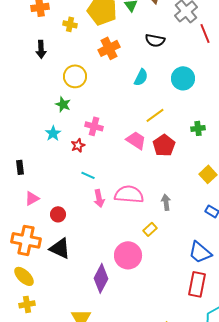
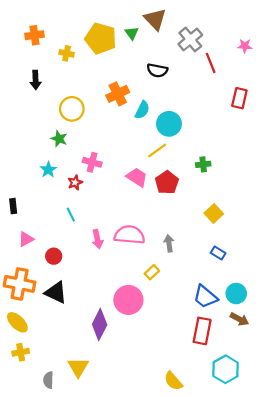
orange cross: (109, 48) -> (118, 94), moved
cyan circle: (183, 78) -> (169, 124), moved
cyan line: (88, 175) -> (71, 215), moved, turned 40

